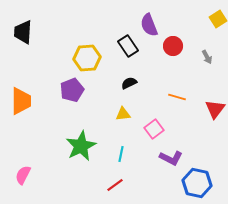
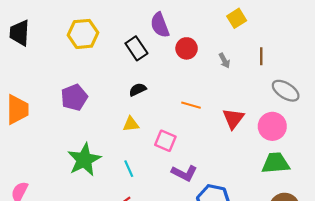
yellow hexagon: (87, 58) -> (83, 34), moved
pink square: (154, 129) -> (165, 141), turned -30
cyan line: (121, 154) -> (129, 169), turned -35

